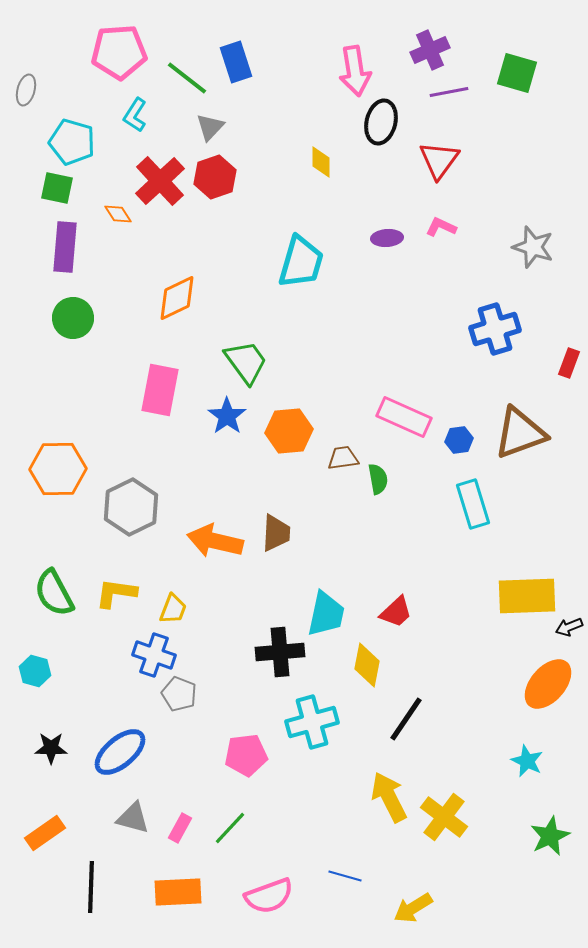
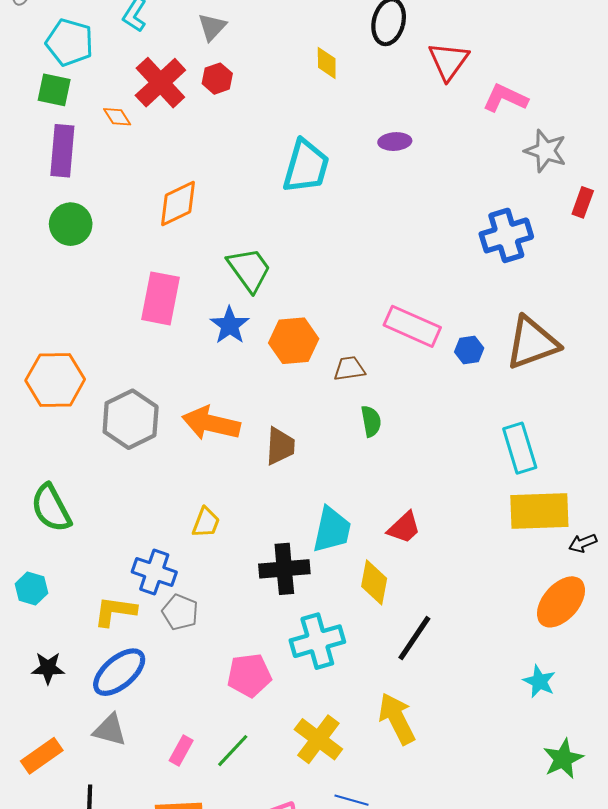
red hexagon: (215, 177) -> (217, 79), size x0.7
pink L-shape: (441, 227) -> (505, 98), moved, size x1.4
red rectangle: (569, 363) -> (583, 202), moved
green semicircle: (378, 479) -> (371, 421), moved
cyan rectangle: (473, 504) -> (520, 448), moved
orange arrow: (215, 541) -> (211, 423), moved
yellow L-shape: (116, 593) -> (115, 611), moved
yellow trapezoid: (173, 609) -> (206, 522), moved
yellow cross: (444, 817) -> (318, 739), moved
gray triangle: (133, 818) -> (110, 730), moved

